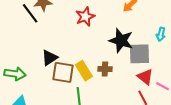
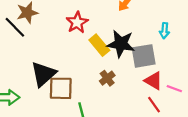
black triangle: (50, 58) -> (43, 74), size x1.4
brown cross: (105, 69) -> (107, 78), turned -32
yellow rectangle: (84, 71) -> (99, 45), moved

